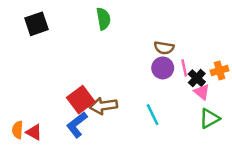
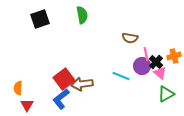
black square: (36, 24) -> (40, 19), moved
purple circle: (163, 68) -> (142, 66), moved
cyan line: (153, 115) -> (121, 76), moved, turned -42
orange semicircle: (18, 130) -> (18, 88), moved
red triangle: (34, 132) -> (27, 105), turned 32

